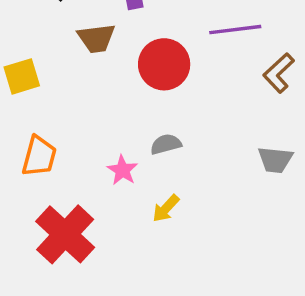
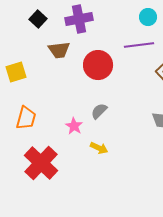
gray semicircle: (166, 144) -> (99, 111), turned -30
yellow arrow: (166, 208) -> (99, 148), turned -108

